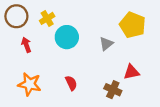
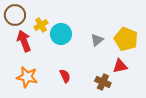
yellow cross: (47, 18) -> (41, 25), moved
yellow pentagon: (133, 25) -> (126, 39), moved
red arrow: (26, 45) -> (24, 41), size x1.5

